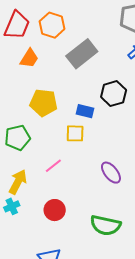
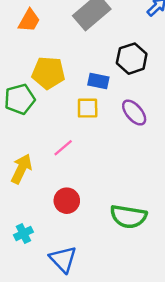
green pentagon: (18, 138) -> (20, 99), moved
purple ellipse: (111, 173) -> (134, 113), moved
cyan cross: (12, 206) -> (23, 234), moved

